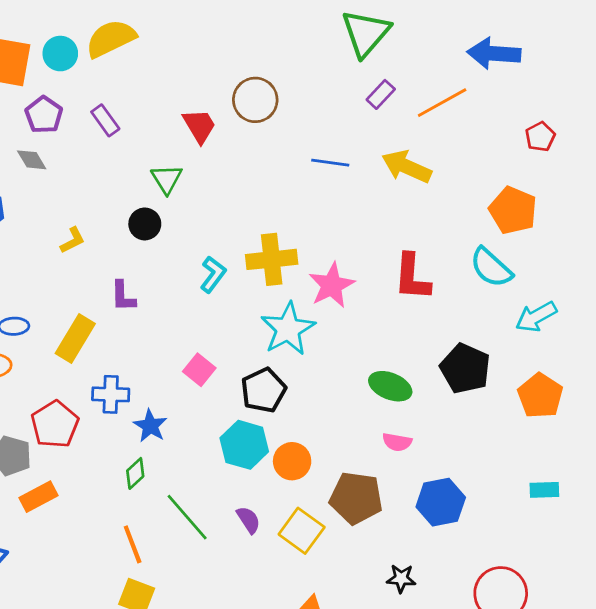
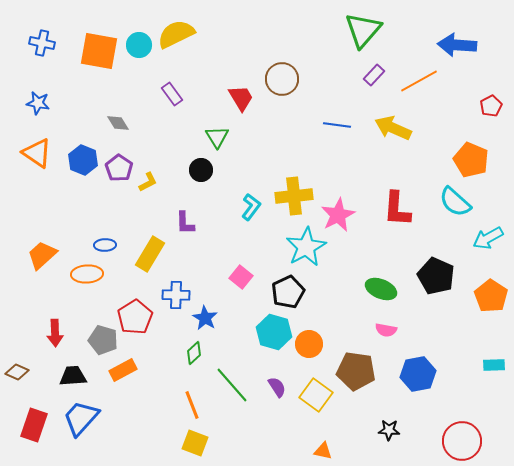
purple pentagon: (44, 115) -> (119, 168), moved

